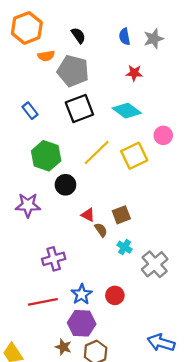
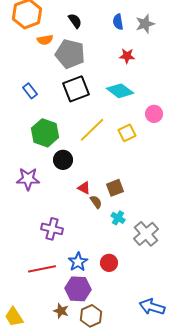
yellow square: (134, 156) -> (127, 133), size x0.7
purple cross: (54, 259) -> (52, 229), turned 30

